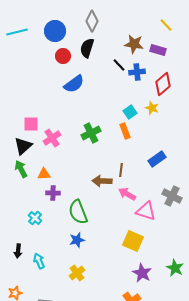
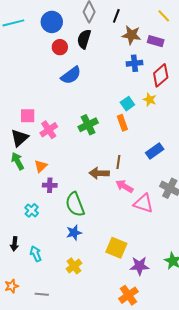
black line: (119, 65) -> (116, 16), moved, turned 64
orange triangle: (44, 174) -> (41, 166), turned -40
yellow square: (133, 241) -> (116, 248), moved
purple star: (142, 273) -> (140, 266), turned -30

